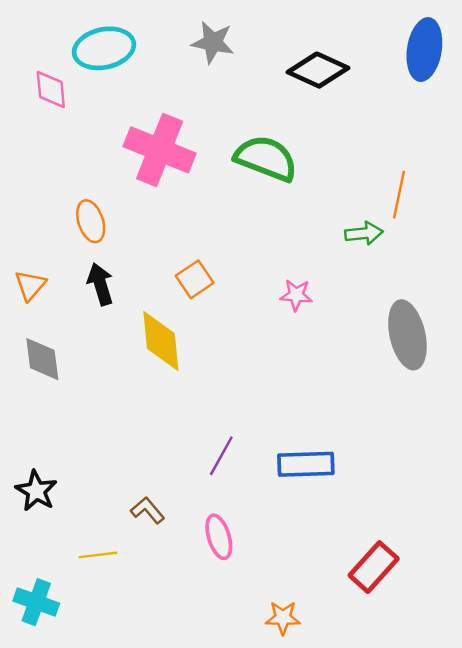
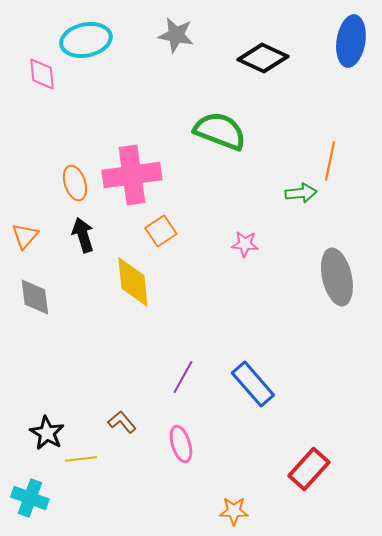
pink cross: (160, 150) -> (132, 175), moved, turned -30
blue rectangle: (306, 464) -> (253, 384), turned 51
black star: (36, 491) -> (47, 433), moved

